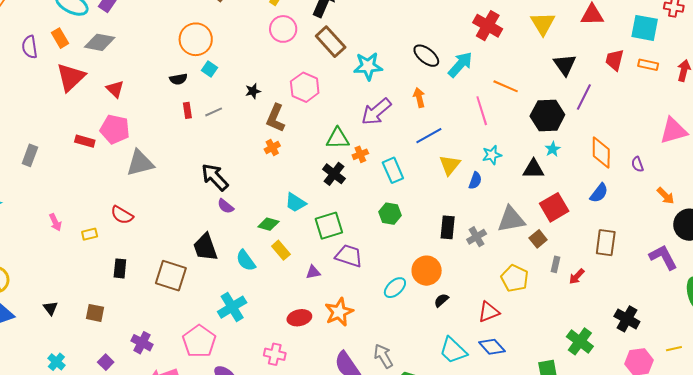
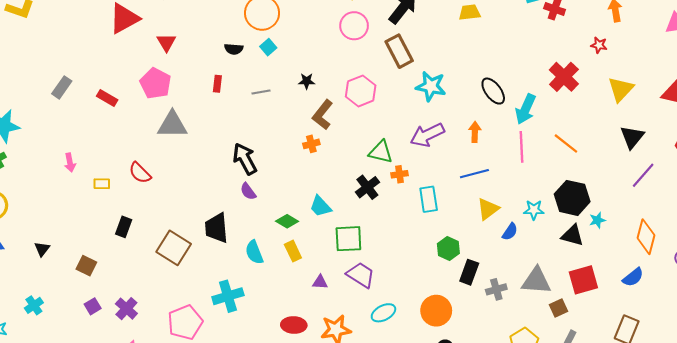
cyan arrow: (460, 64) -> (526, 109), turned 148
red rectangle: (187, 110) -> (217, 84), moved
pink line: (482, 111) -> (522, 147), moved
black hexagon: (547, 115) -> (572, 198), moved
red rectangle: (85, 141) -> (107, 98), moved
green hexagon: (390, 214) -> (448, 248), moved
cyan ellipse: (395, 288) -> (383, 313), moved
purple square: (106, 362) -> (93, 306), moved

